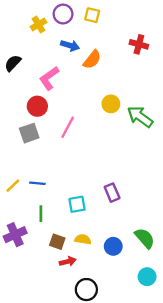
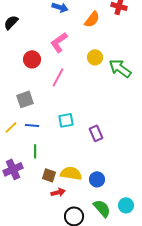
orange semicircle: (92, 60) -> (92, 19), moved
pink L-shape: (49, 78) -> (59, 42), moved
gray square: (29, 133) -> (25, 99), moved
cyan square: (77, 204) -> (66, 120), moved
green semicircle: (145, 238) -> (102, 208), moved
yellow semicircle: (83, 239) -> (71, 173), size x1.5

